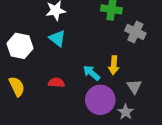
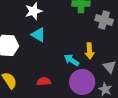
red semicircle: (56, 83) -> (44, 81), moved

